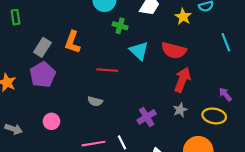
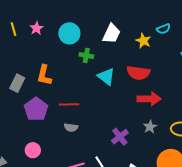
red line: (107, 70) -> (69, 104), moved
purple pentagon: (43, 75) -> (36, 109), moved
red arrow: (182, 80) -> (149, 99), turned 75

